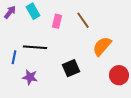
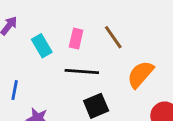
cyan rectangle: (33, 11) -> (42, 46), moved
black line: (35, 47) -> (82, 71), moved

